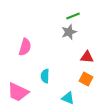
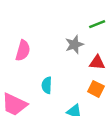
green line: (73, 16) -> (97, 24), moved
gray star: (69, 32) -> (74, 45), moved

